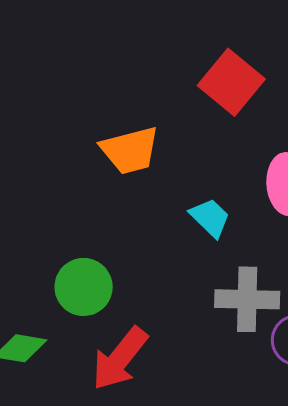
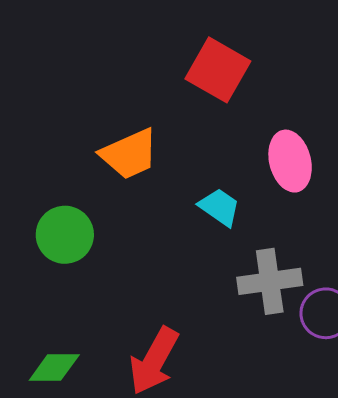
green circle: (84, 287) -> (65, 235), moved

